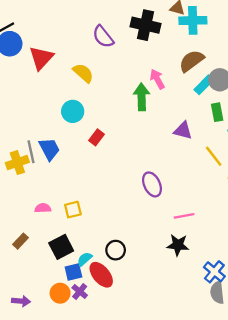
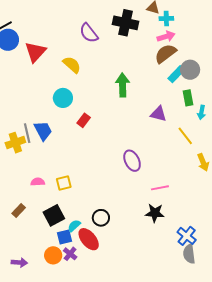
cyan cross: (193, 20) -> (166, 18), size x0.6
pink arrow: (157, 79) -> (166, 37), moved, turned 102

